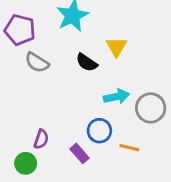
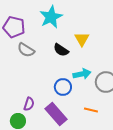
blue circle: (99, 131) -> (63, 87), moved
purple rectangle: (80, 153) -> (56, 114), size x1.6

